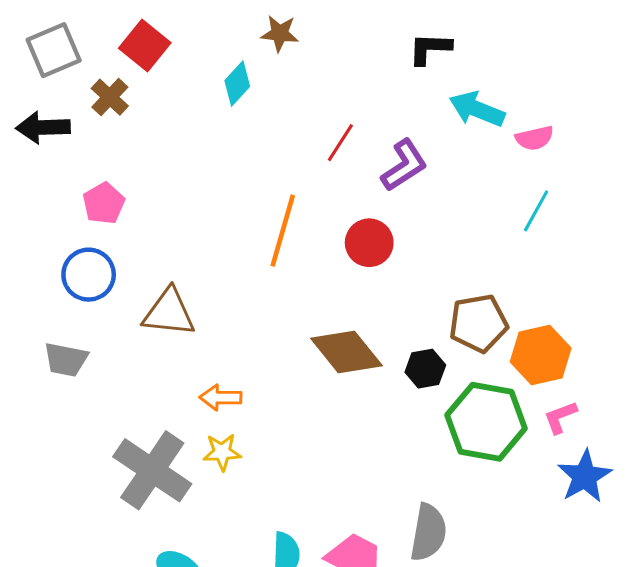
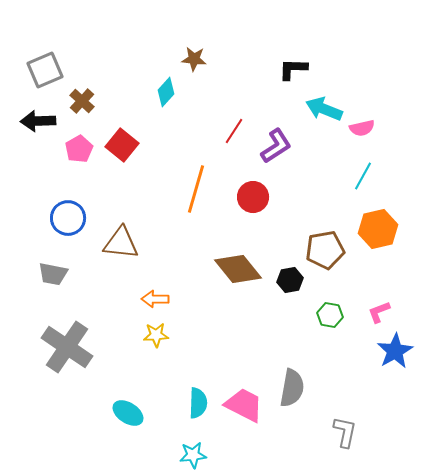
red square: (145, 46) -> (122, 145), moved
pink pentagon: (104, 203) -> (79, 149), moved
orange hexagon: (541, 355) -> (378, 229), moved
green hexagon: (486, 422) -> (330, 315), size x0.5
gray cross: (152, 470) -> (67, 347), moved

